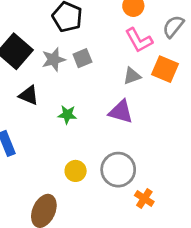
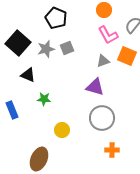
green star: (67, 115) -> (44, 99), moved
gray circle: (118, 170) -> (102, 118), moved
orange cross: (144, 198) -> (112, 150), turned -32

